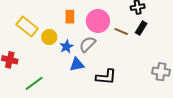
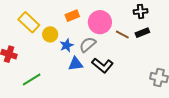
orange rectangle: (70, 17) -> (72, 16), turned 64
black rectangle: (141, 28) -> (142, 33), turned 32
black L-shape: (106, 77) -> (103, 65), moved, turned 30

